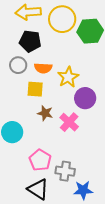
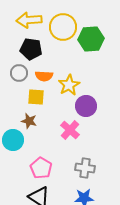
brown star: (45, 113) -> (29, 121), moved
gray cross: (65, 171) -> (85, 168), moved

